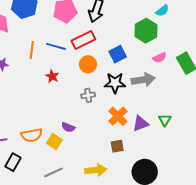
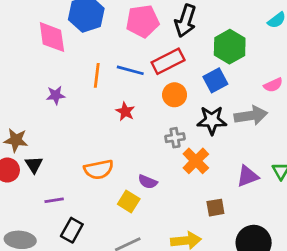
green hexagon: (146, 31) -> (230, 47), moved
orange cross: (118, 116) -> (196, 161), moved
orange semicircle: (32, 135) -> (99, 169), moved

